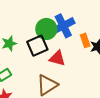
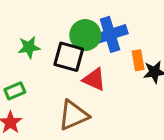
black square: (37, 46) -> (69, 57), turned 30

